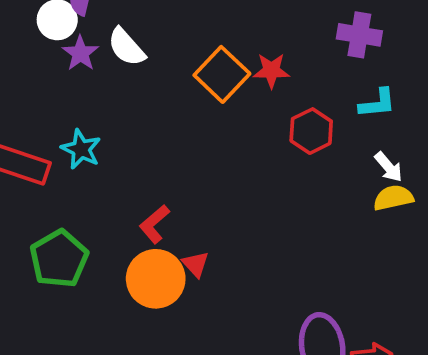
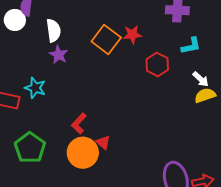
white semicircle: (126, 47) -> (53, 30), turned -140
purple star: (80, 53) -> (59, 55), moved

